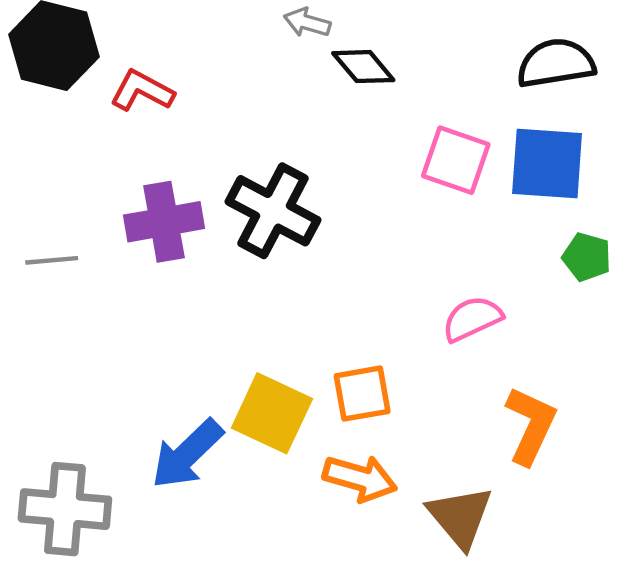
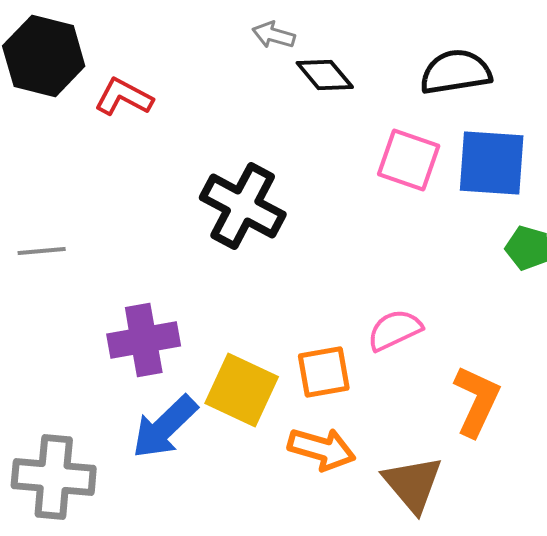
black semicircle: (556, 63) -> (456, 72), moved
purple cross: (164, 222) -> (144, 340), moved
pink semicircle: (472, 319) -> (395, 330), moved

